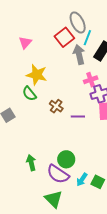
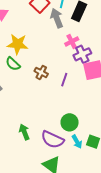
purple line: (78, 117) -> (64, 80), turned -64
green circle: (66, 159) -> (70, 122), moved
cyan arrow: (82, 180) -> (77, 142), turned -56

